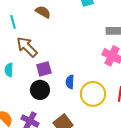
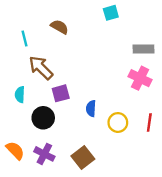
black circle: (40, 90) -> (43, 118), moved
yellow circle: (93, 94) -> (118, 122), size x0.7

